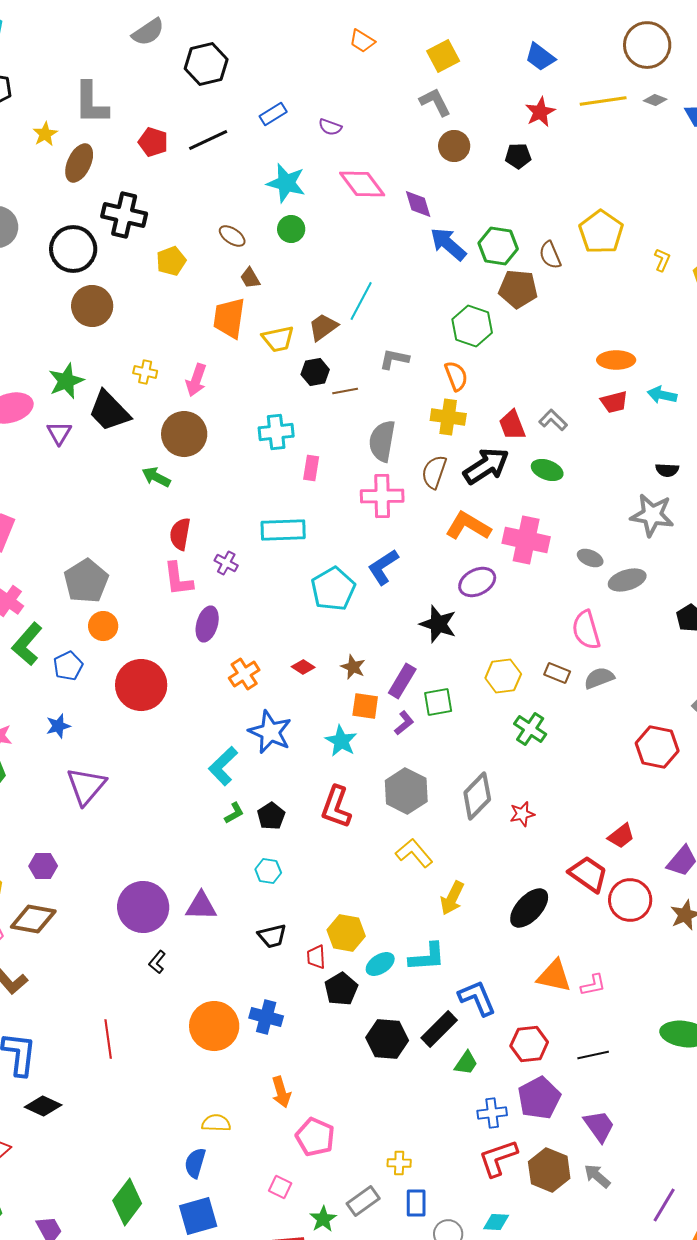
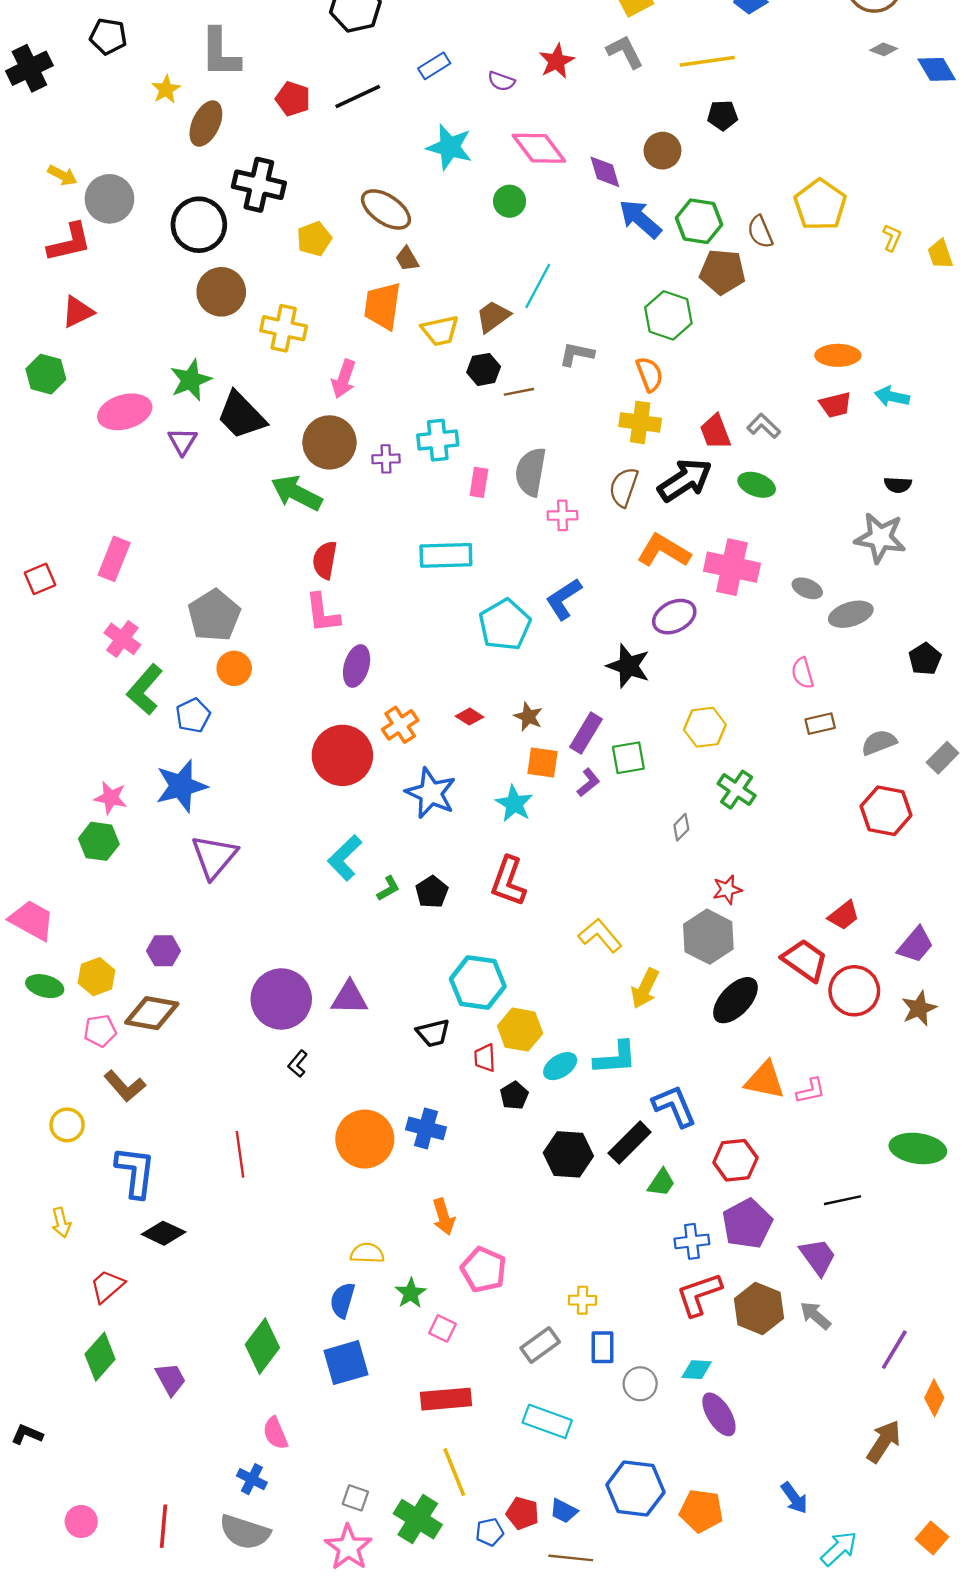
yellow line: (603, 101) -> (707, 61), moved
red star: (540, 112) -> (557, 61), moved
brown circle: (454, 146) -> (662, 151), moved
green circle: (291, 229) -> (510, 201), moved
brown ellipse: (232, 236) -> (386, 209), size x1.6
yellow cross: (145, 372) -> (284, 328), moved, size x1.6
gray semicircle: (382, 441) -> (531, 472), moved
green arrow: (156, 477) -> (297, 493), size x1.5
pink cross: (382, 496) -> (562, 515), size x0.6
purple cross: (226, 563) -> (386, 459), moved, turned -30
pink semicircle: (586, 630) -> (803, 673), size x0.7
brown rectangle: (557, 673) -> (820, 724), moved, turned -35
gray semicircle: (599, 678) -> (879, 742), moved
red circle: (141, 685) -> (342, 755), moved
blue star: (58, 726) -> (181, 786), size x1.8
cyan L-shape: (223, 766) -> (345, 858), moved
gray hexagon: (406, 791) -> (708, 937), moved
gray diamond: (477, 796) -> (681, 827), moved, size x0.5
cyan hexagon: (268, 871) -> (478, 983), moved, size x1.8
black pentagon: (341, 989) -> (514, 1095), size x0.7
black line: (593, 1055) -> (843, 1200), moved
green star: (323, 1219) -> (411, 1293), moved

